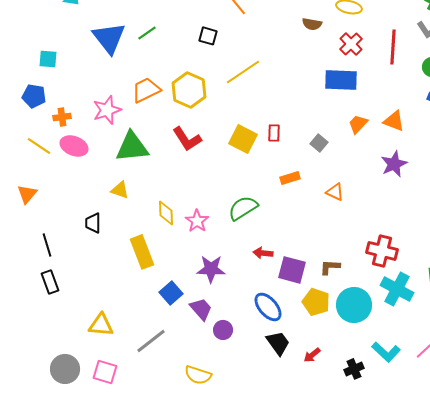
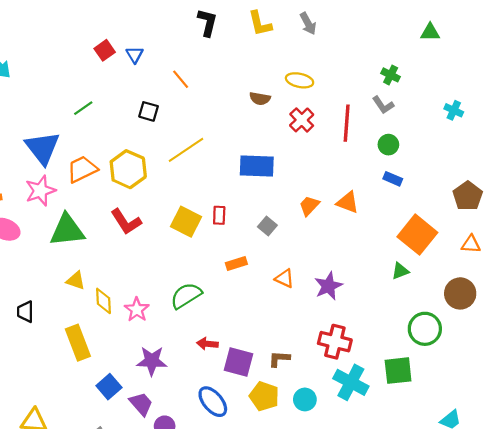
blue triangle: (109, 38) -> (42, 148), moved
blue rectangle: (341, 80) -> (257, 166), moved
purple star: (394, 164) -> (328, 286), moved
yellow triangle: (120, 190) -> (76, 281), moved
cyan circle: (354, 305) -> (305, 399), size x0.6

